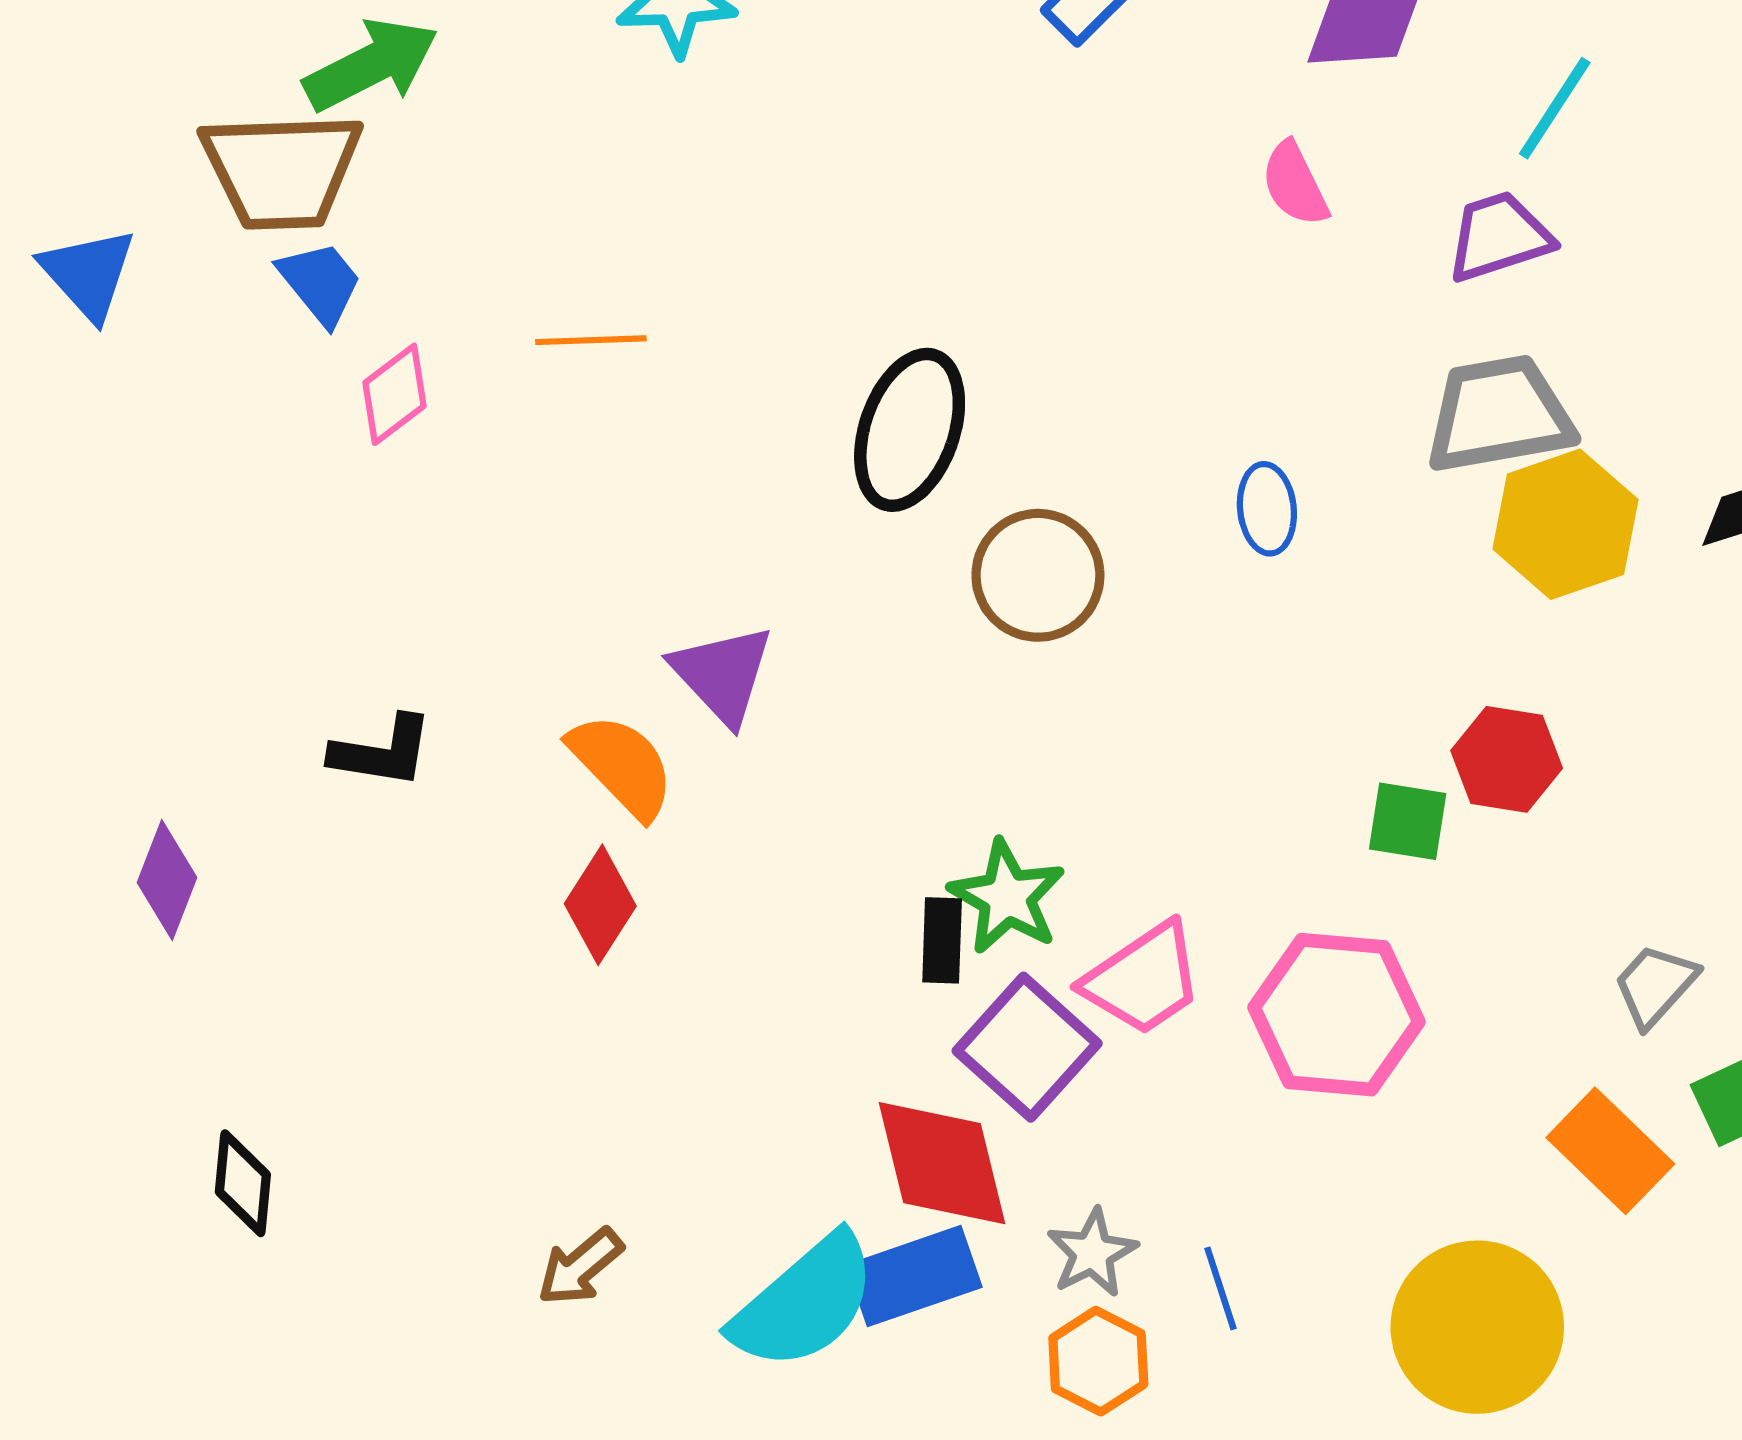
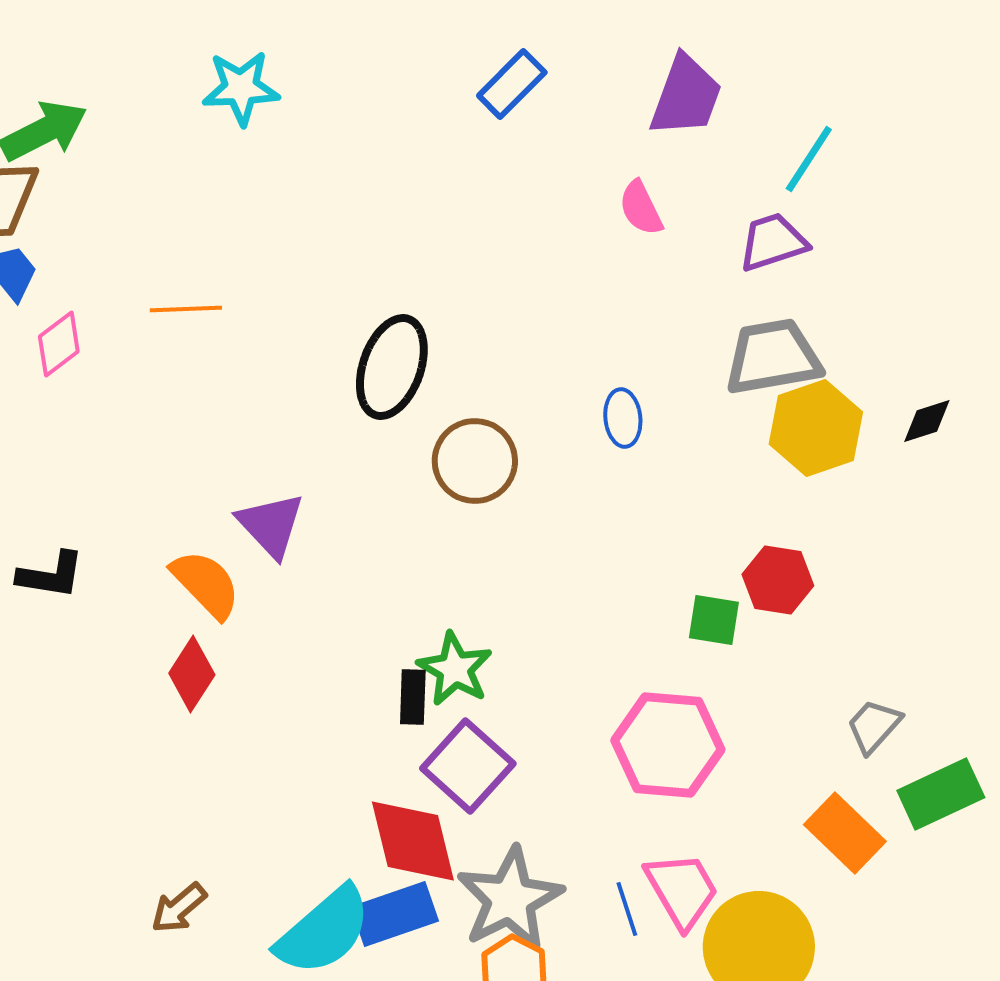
pink trapezoid: (1143, 979) -> (682, 890), moved, turned -86
gray star: (1092, 1253) -> (510, 899), size x1.8
blue line: (1221, 1288) -> (627, 909), moved

